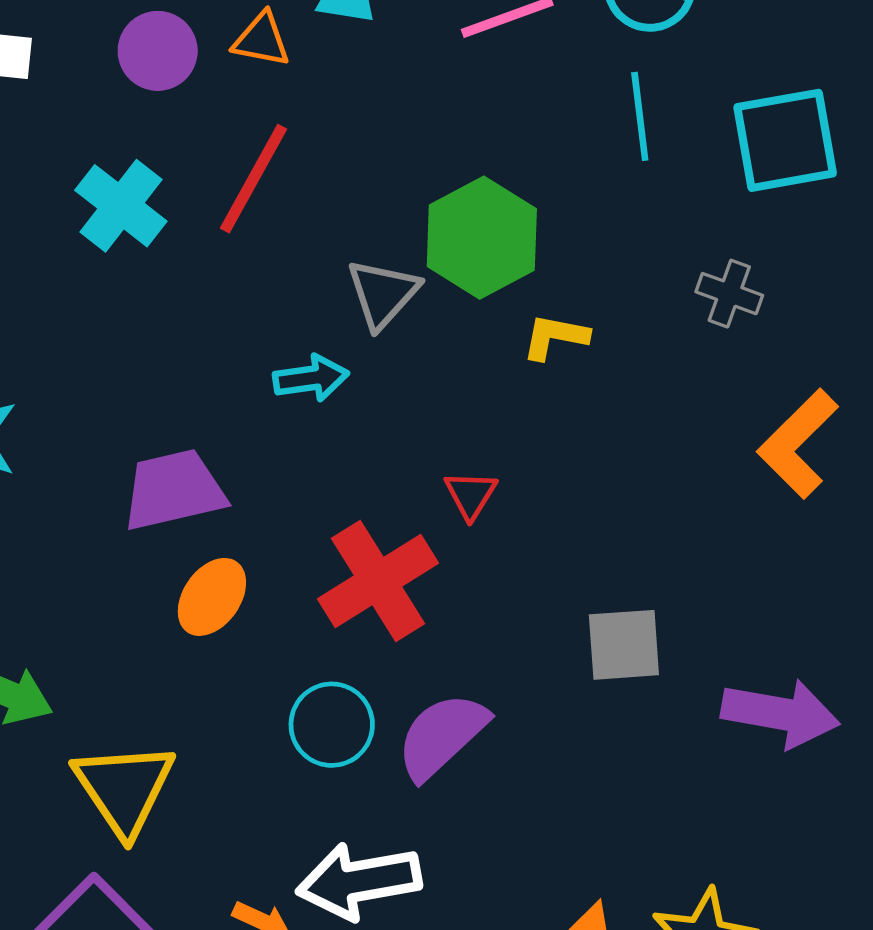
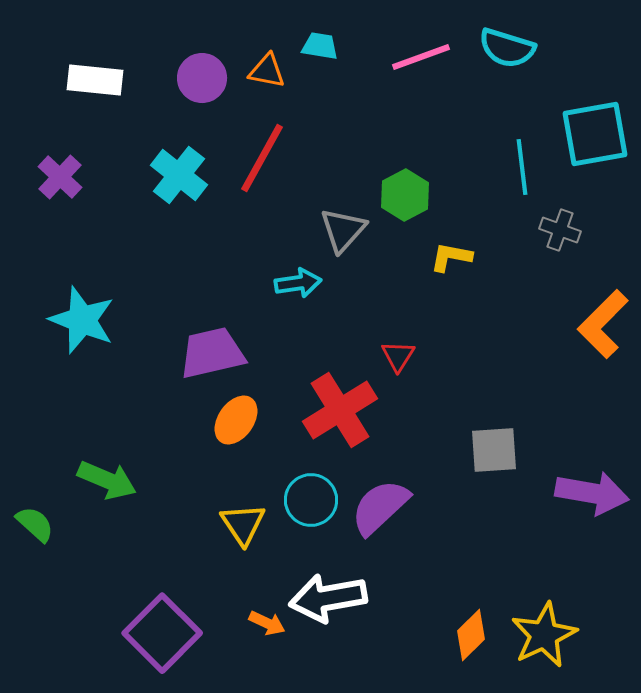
cyan line: (640, 116) -> (522, 167), moved
green hexagon: (482, 238) -> (405, 195), size x0.7
yellow triangle: (124, 789) -> (243, 524), moved, size x0.7

